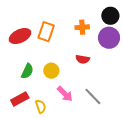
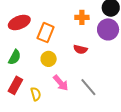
orange rectangle: (46, 32) -> (46, 33), moved
green semicircle: (27, 71) -> (15, 57), moved
red rectangle: (20, 99) -> (15, 85), turned -36

